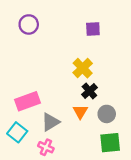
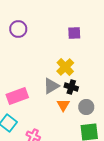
black cross: (89, 91) -> (71, 87), turned -32
gray triangle: (50, 122) -> (51, 86), moved

